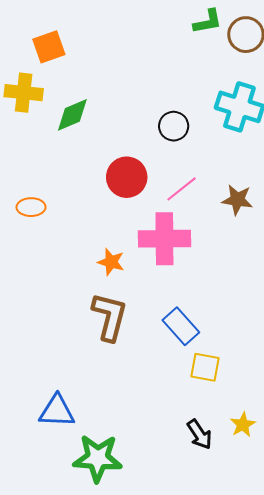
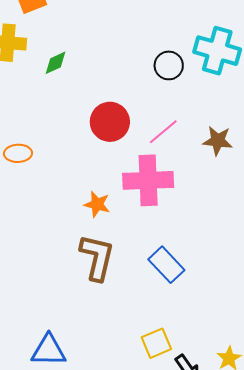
green diamond: (72, 115) -> (56, 63), size x0.7
black circle: (174, 126) -> (169, 65), moved
yellow square: (205, 367) -> (156, 343), moved, turned -32

